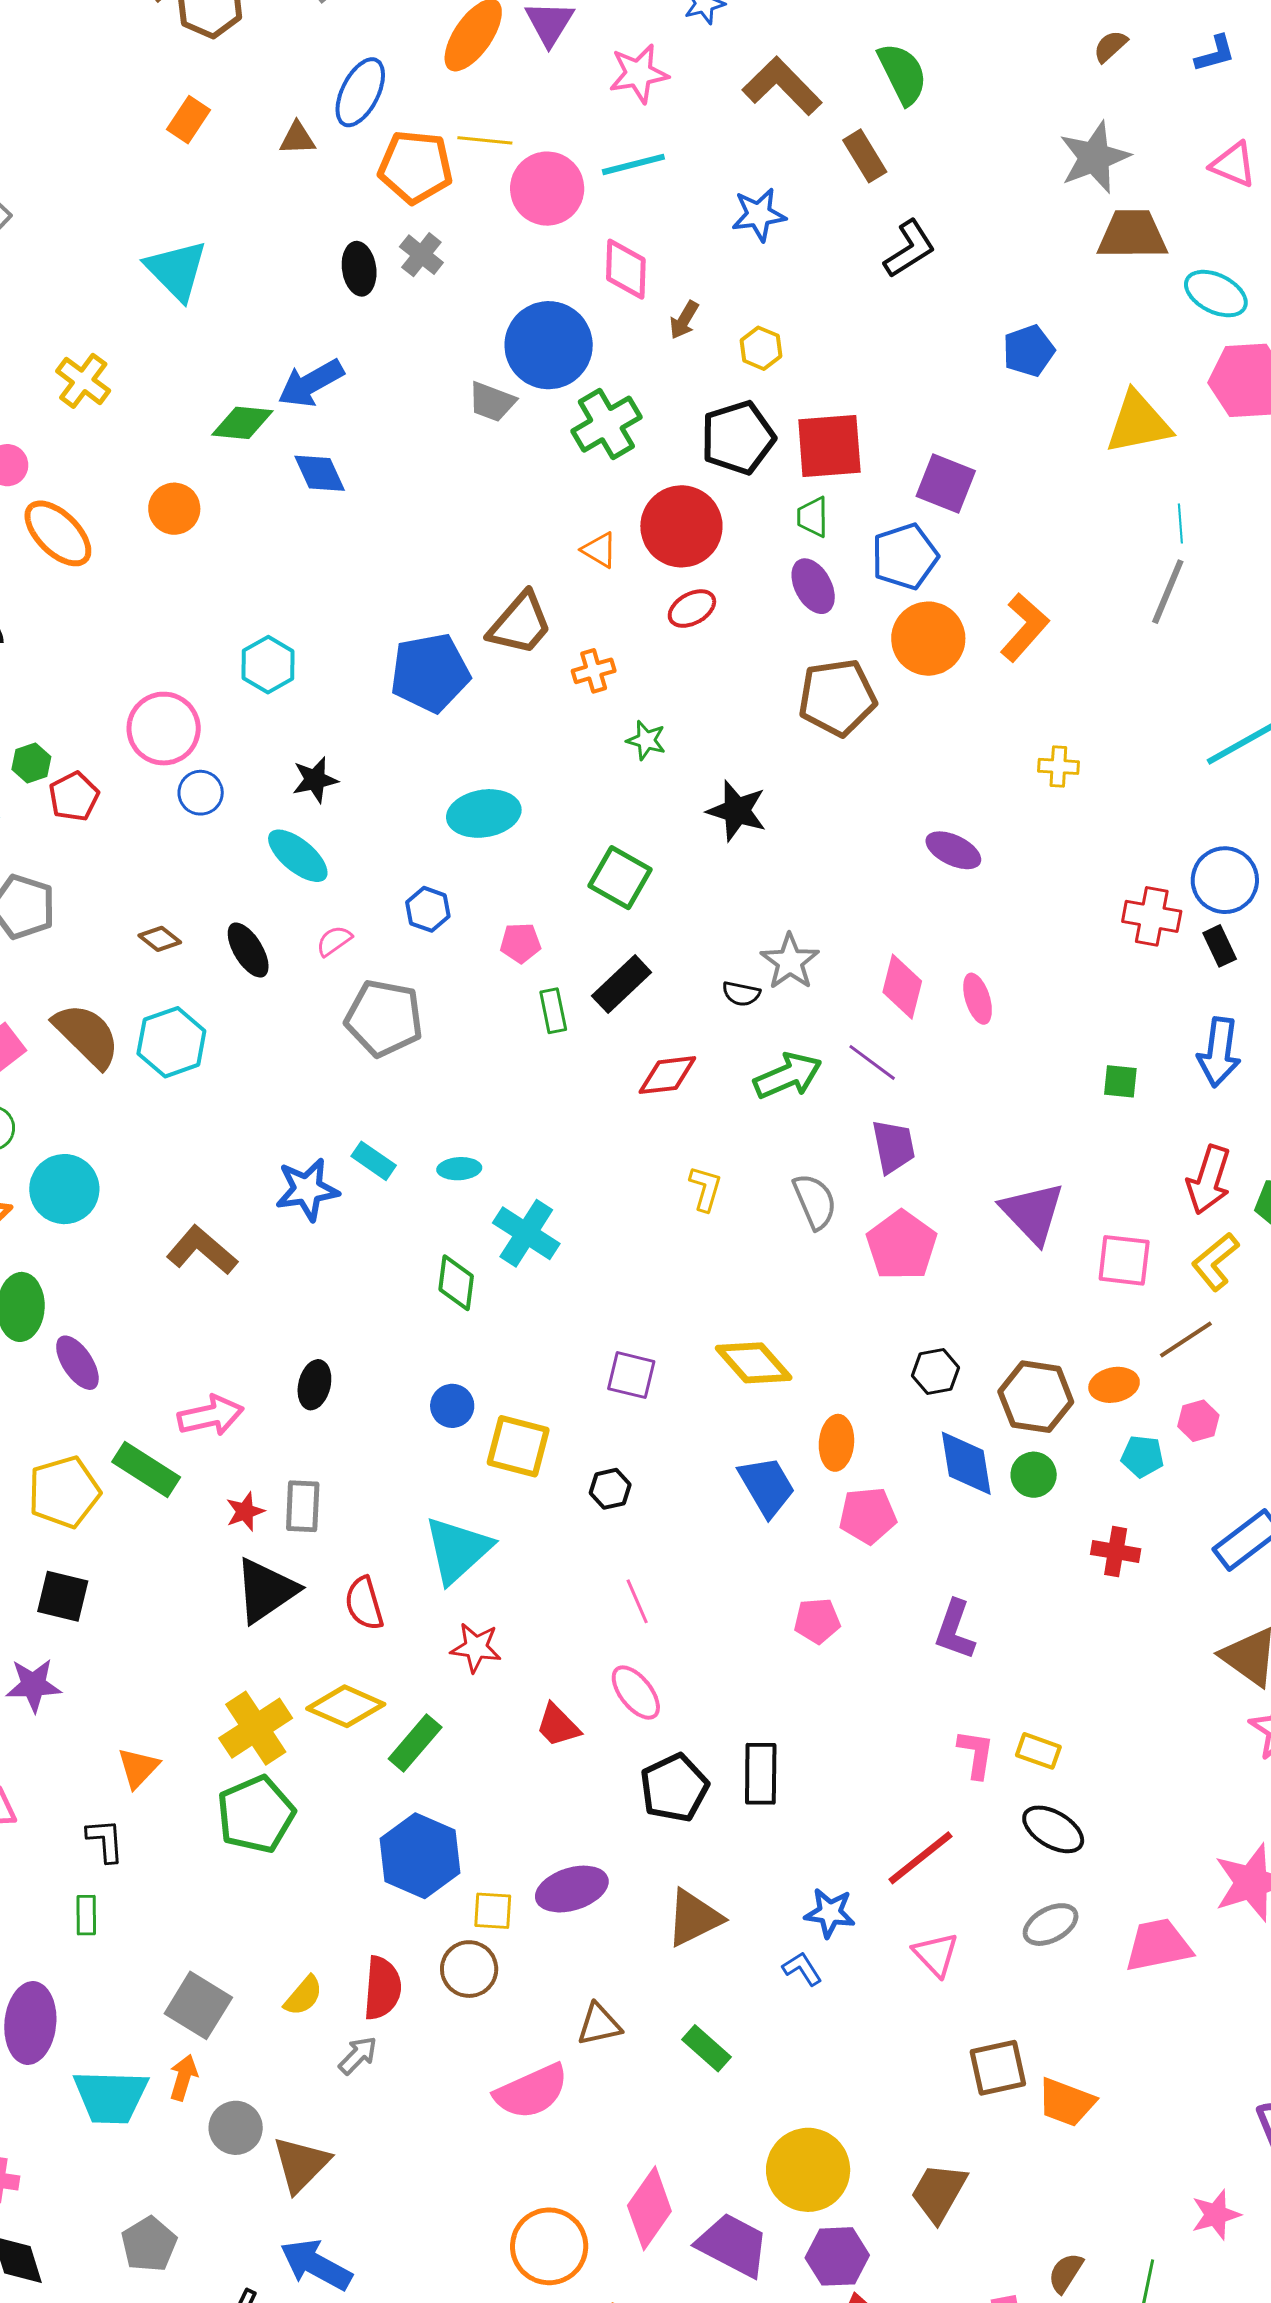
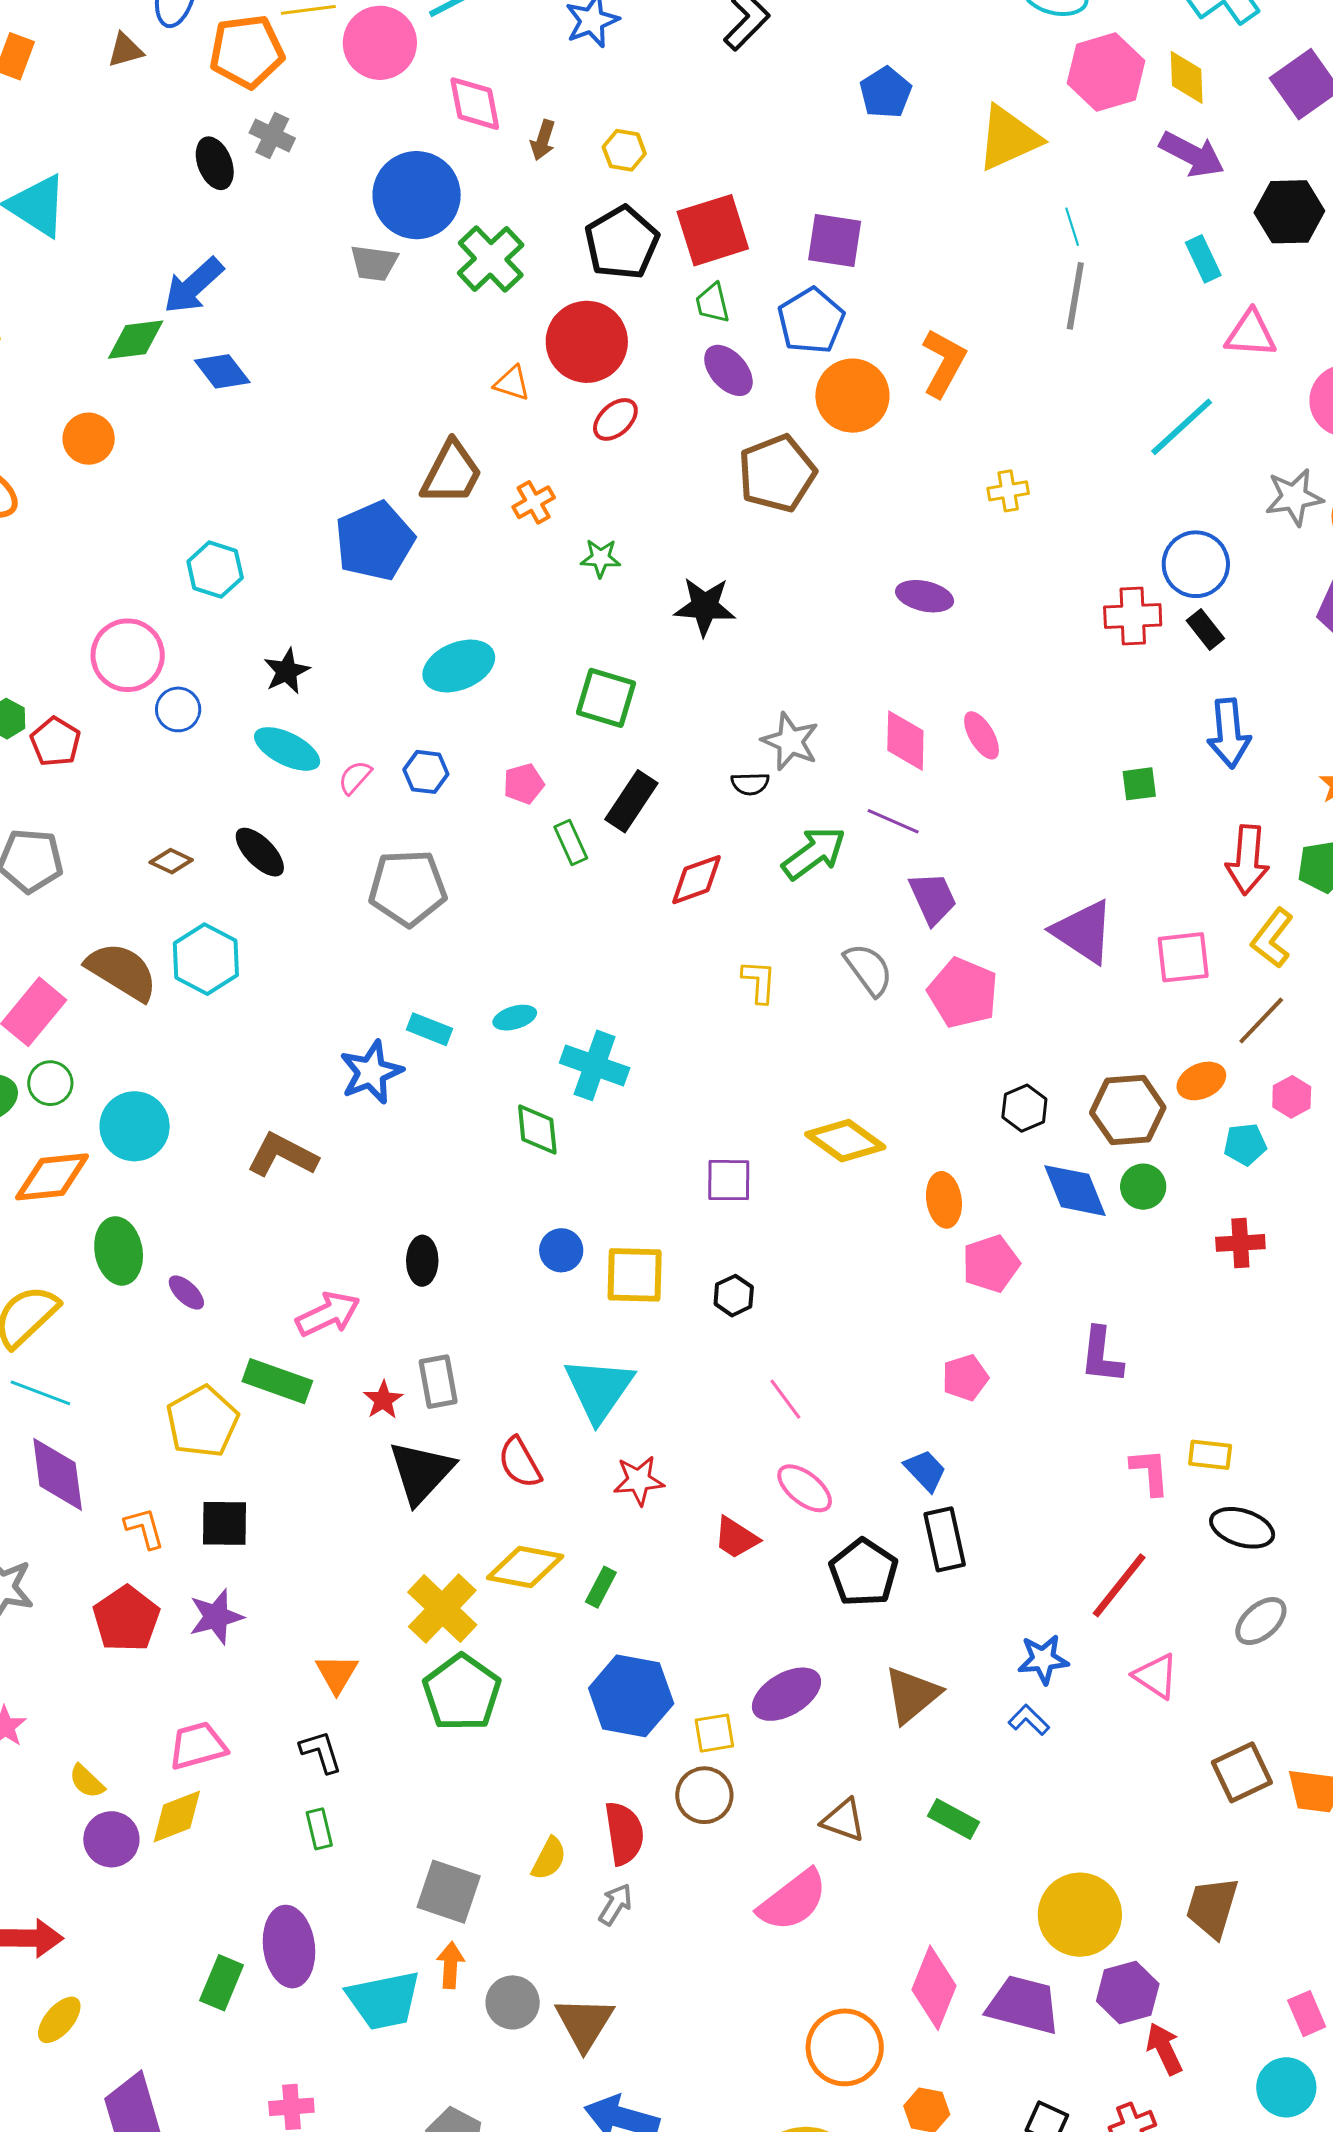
pink semicircle: (334, 941) -> (355, 777), moved
purple ellipse: (77, 1363) -> (186, 1292), size x0.7
blue trapezoid: (767, 1486) -> (925, 1470), moved, size x0.7
green rectangle: (415, 1743) -> (601, 1587), size x0.7
brown triangle: (599, 2025) -> (843, 1820), turned 45

